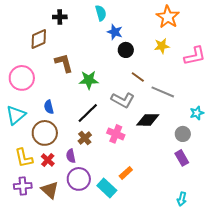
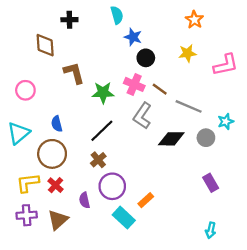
orange star: (168, 17) -> (194, 20), size x0.7
brown diamond: (39, 39) -> (45, 45), turned -70
pink circle: (22, 78) -> (25, 90), size x0.7
gray L-shape: (123, 100) -> (142, 116), turned 95
cyan star: (197, 113) -> (226, 121), moved
pink cross: (116, 134) -> (134, 84), moved
gray circle: (183, 134) -> (206, 138), moved
purple semicircle: (71, 156) -> (84, 200), moved
yellow L-shape: (24, 158) -> (28, 183), turned 95
purple circle: (79, 179) -> (112, 186), moved
brown triangle: (50, 190) -> (58, 220), turned 36

